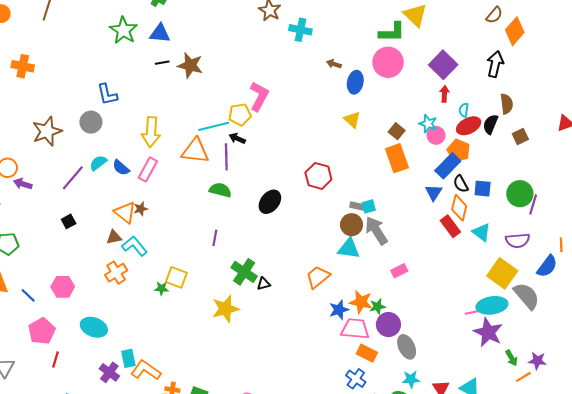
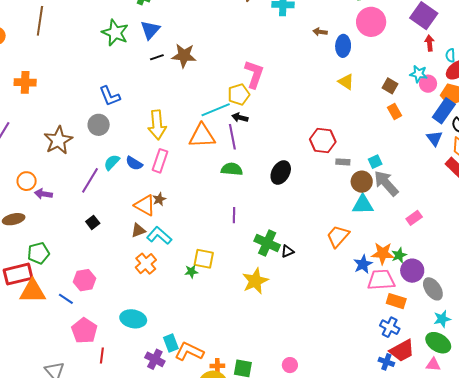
blue triangle: (160, 33) -> (150, 30), turned -45
orange rectangle: (397, 158) -> (394, 111), size x0.6
gray rectangle: (357, 206) -> (343, 162), moved
pink hexagon: (63, 287) -> (84, 280), moved

